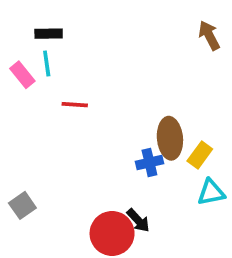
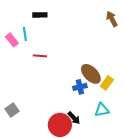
black rectangle: (49, 34) -> (40, 15), moved
brown ellipse: (170, 138) -> (91, 74), turned -40
cyan triangle: (211, 192) -> (102, 110), moved

